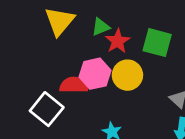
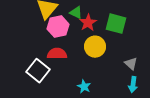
green triangle: (101, 27) -> (76, 13), turned 48
pink hexagon: (95, 74) -> (58, 27), moved

